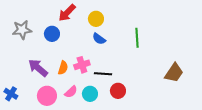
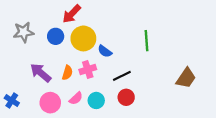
yellow circle: (96, 19) -> (83, 38), moved, size x1.5
blue semicircle: (99, 39) -> (105, 51), moved
black line: (103, 74) -> (122, 76), moved, turned -30

